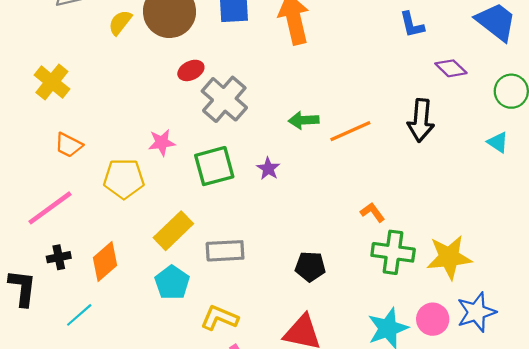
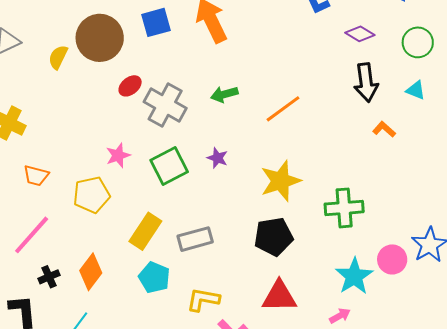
green arrow: (304, 120) -> (224, 94), moved
black arrow: (421, 120) -> (366, 82), moved
orange L-shape: (373, 212) -> (384, 129), moved
yellow star: (449, 257) -> (281, 181), moved
black pentagon: (310, 267) -> (274, 237), size x1.4

